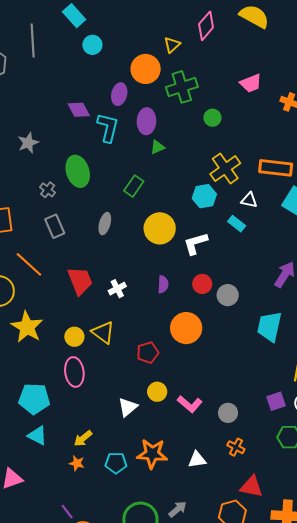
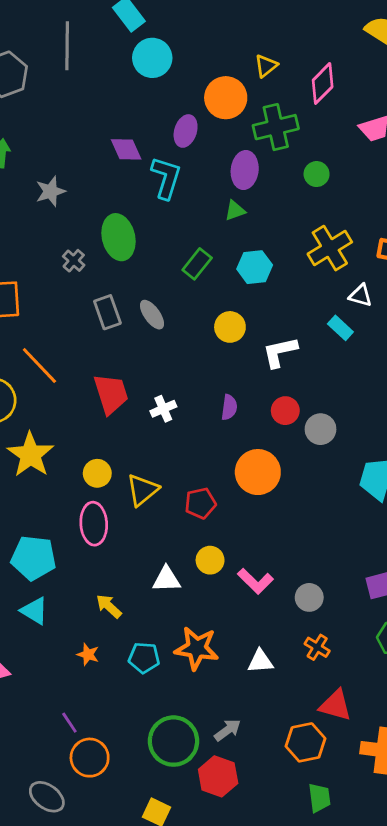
pink diamond: (206, 26) -> (323, 83), moved
cyan circle: (92, 45) -> (152, 58), size x1.4
purple ellipse: (146, 121) -> (245, 170), moved
cyan hexagon: (204, 196) -> (255, 267), moved
gray ellipse: (105, 224) -> (152, 315), turned -55
gray rectangle: (55, 226) -> (107, 312), moved
yellow circle: (160, 228) -> (230, 327), size x0.7
yellow triangle: (103, 332) -> (142, 490), moved, turned 40
white triangle: (128, 407) -> (166, 579), turned 35
yellow arrow: (83, 438) -> (109, 606), moved, turned 78

